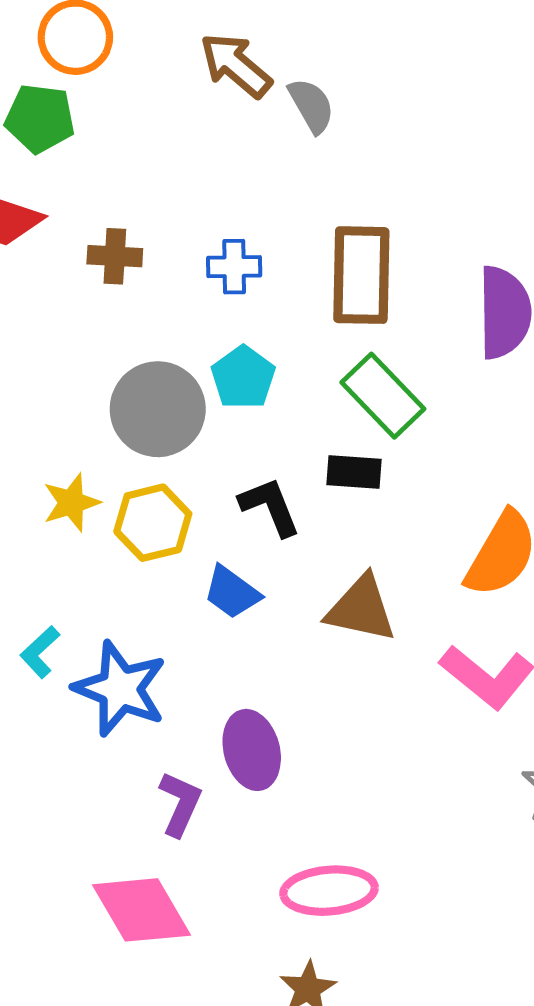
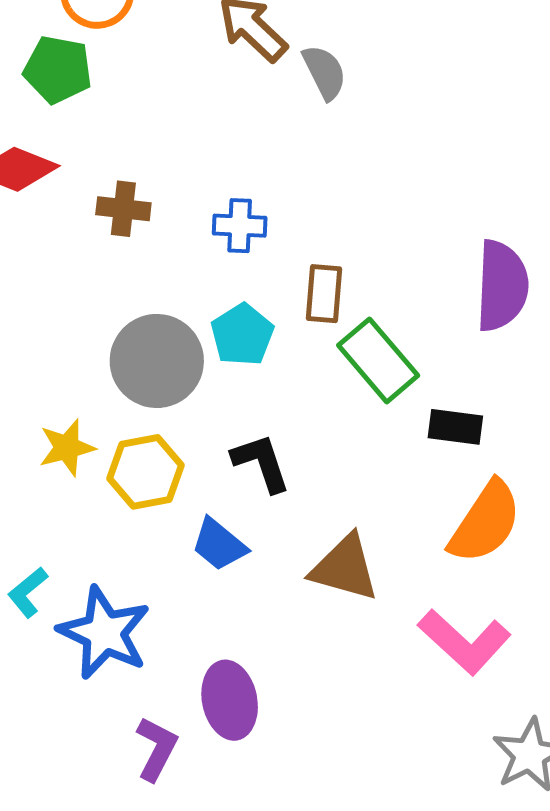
brown rectangle: (361, 275) -> (324, 294), moved, size x0.6
black rectangle: (354, 472) -> (455, 427), moved

